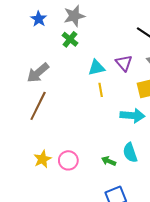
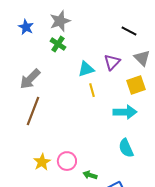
purple triangle: (124, 63) -> (112, 62), turned 30
green arrow: (109, 161) -> (90, 175), moved

